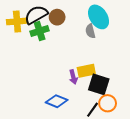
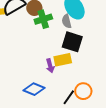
green cross: (40, 31) -> (43, 19), moved
black square: (99, 84) -> (72, 42), moved

